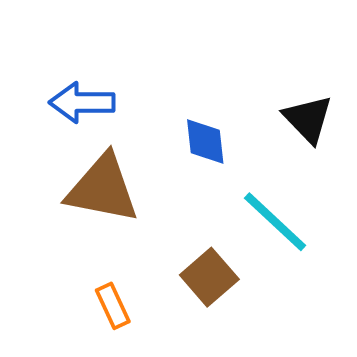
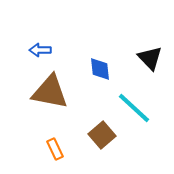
blue arrow: (82, 102) -> (40, 50), size x0.7

